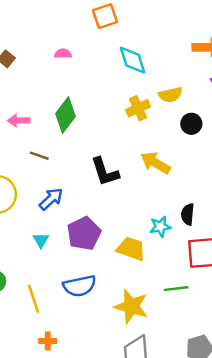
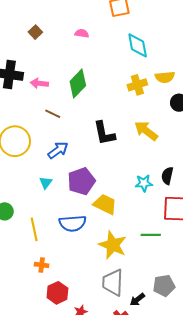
yellow trapezoid: (131, 249) -> (105, 204), moved

